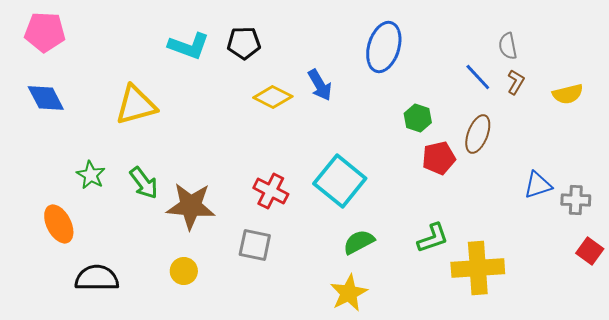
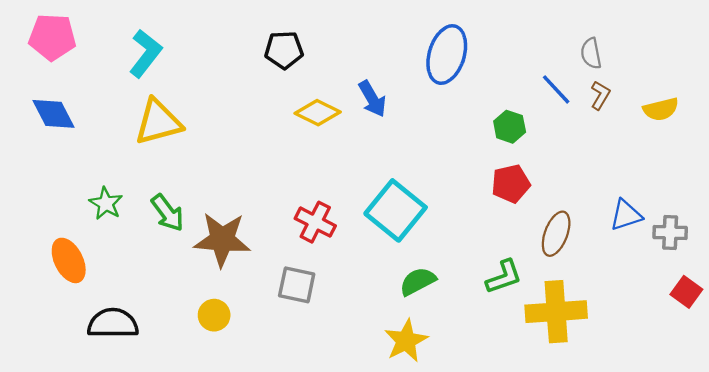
cyan L-shape: (189, 46) -> (145, 53), moved, turned -72
green hexagon: (418, 118) -> (510, 127), moved
brown ellipse: (478, 134) -> (556, 234), moved

